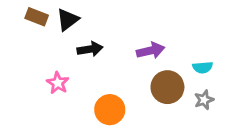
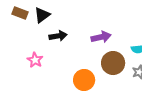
orange circle: (110, 110) -> (84, 80), moved

